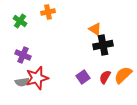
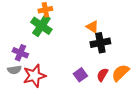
green cross: (20, 21) -> (41, 26), moved, size x1.5
gray semicircle: (22, 82) -> (14, 70), moved

